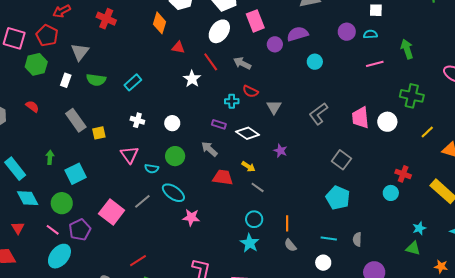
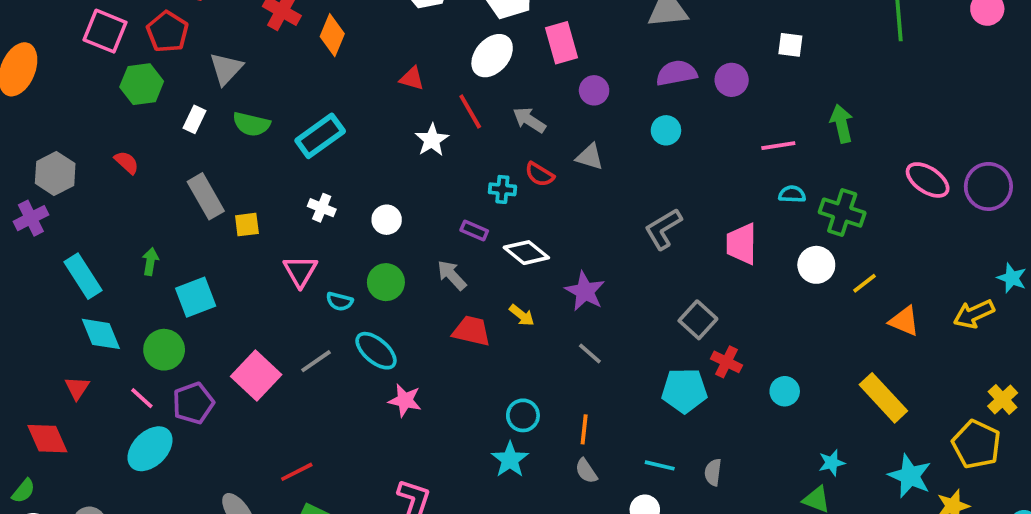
orange diamond: (159, 23) -> (332, 35), moved
purple semicircle: (298, 34) -> (676, 73), moved
cyan semicircle: (370, 34) -> (792, 194), moved
cyan rectangle: (133, 82) -> (320, 136), size x1.4
gray triangle: (274, 107) -> (590, 157), moved, turned -49
white circle: (387, 122) -> (816, 265), moved
purple star: (280, 151) -> (585, 291), size x1.5
red cross: (403, 174) -> (726, 362), moved
gray line: (258, 187) -> (590, 353), moved
cyan pentagon: (338, 198) -> (684, 390), turned -30

